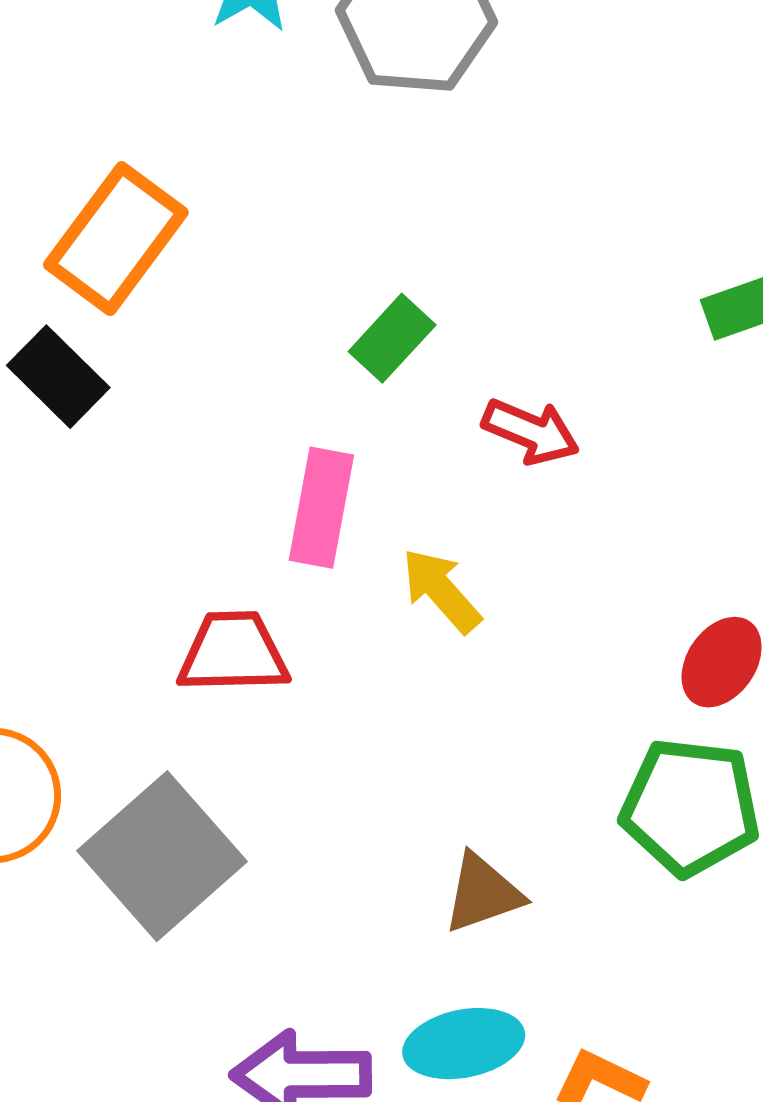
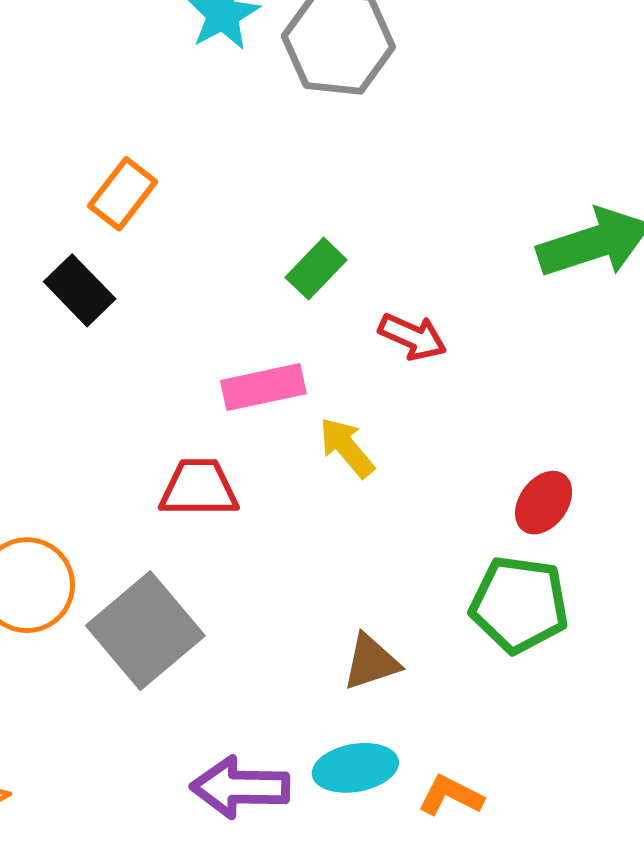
orange rectangle: (116, 239) -> (123, 194), size x0.7
pink rectangle: (321, 508) -> (263, 387), turned 66

